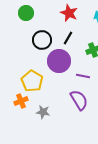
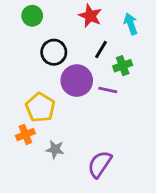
black line: (68, 38) -> (101, 49), moved
purple line: (83, 76) -> (108, 90), moved
purple semicircle: (79, 100) -> (100, 164), moved, turned -115

